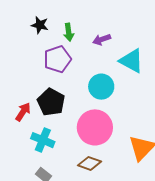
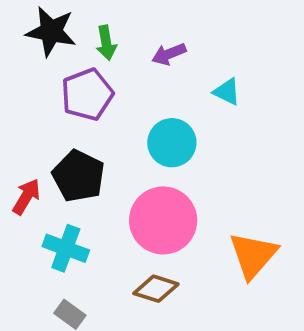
black star: (40, 25) -> (51, 31), size x1.5
cyan triangle: (131, 61) -> (227, 92), size x0.6

